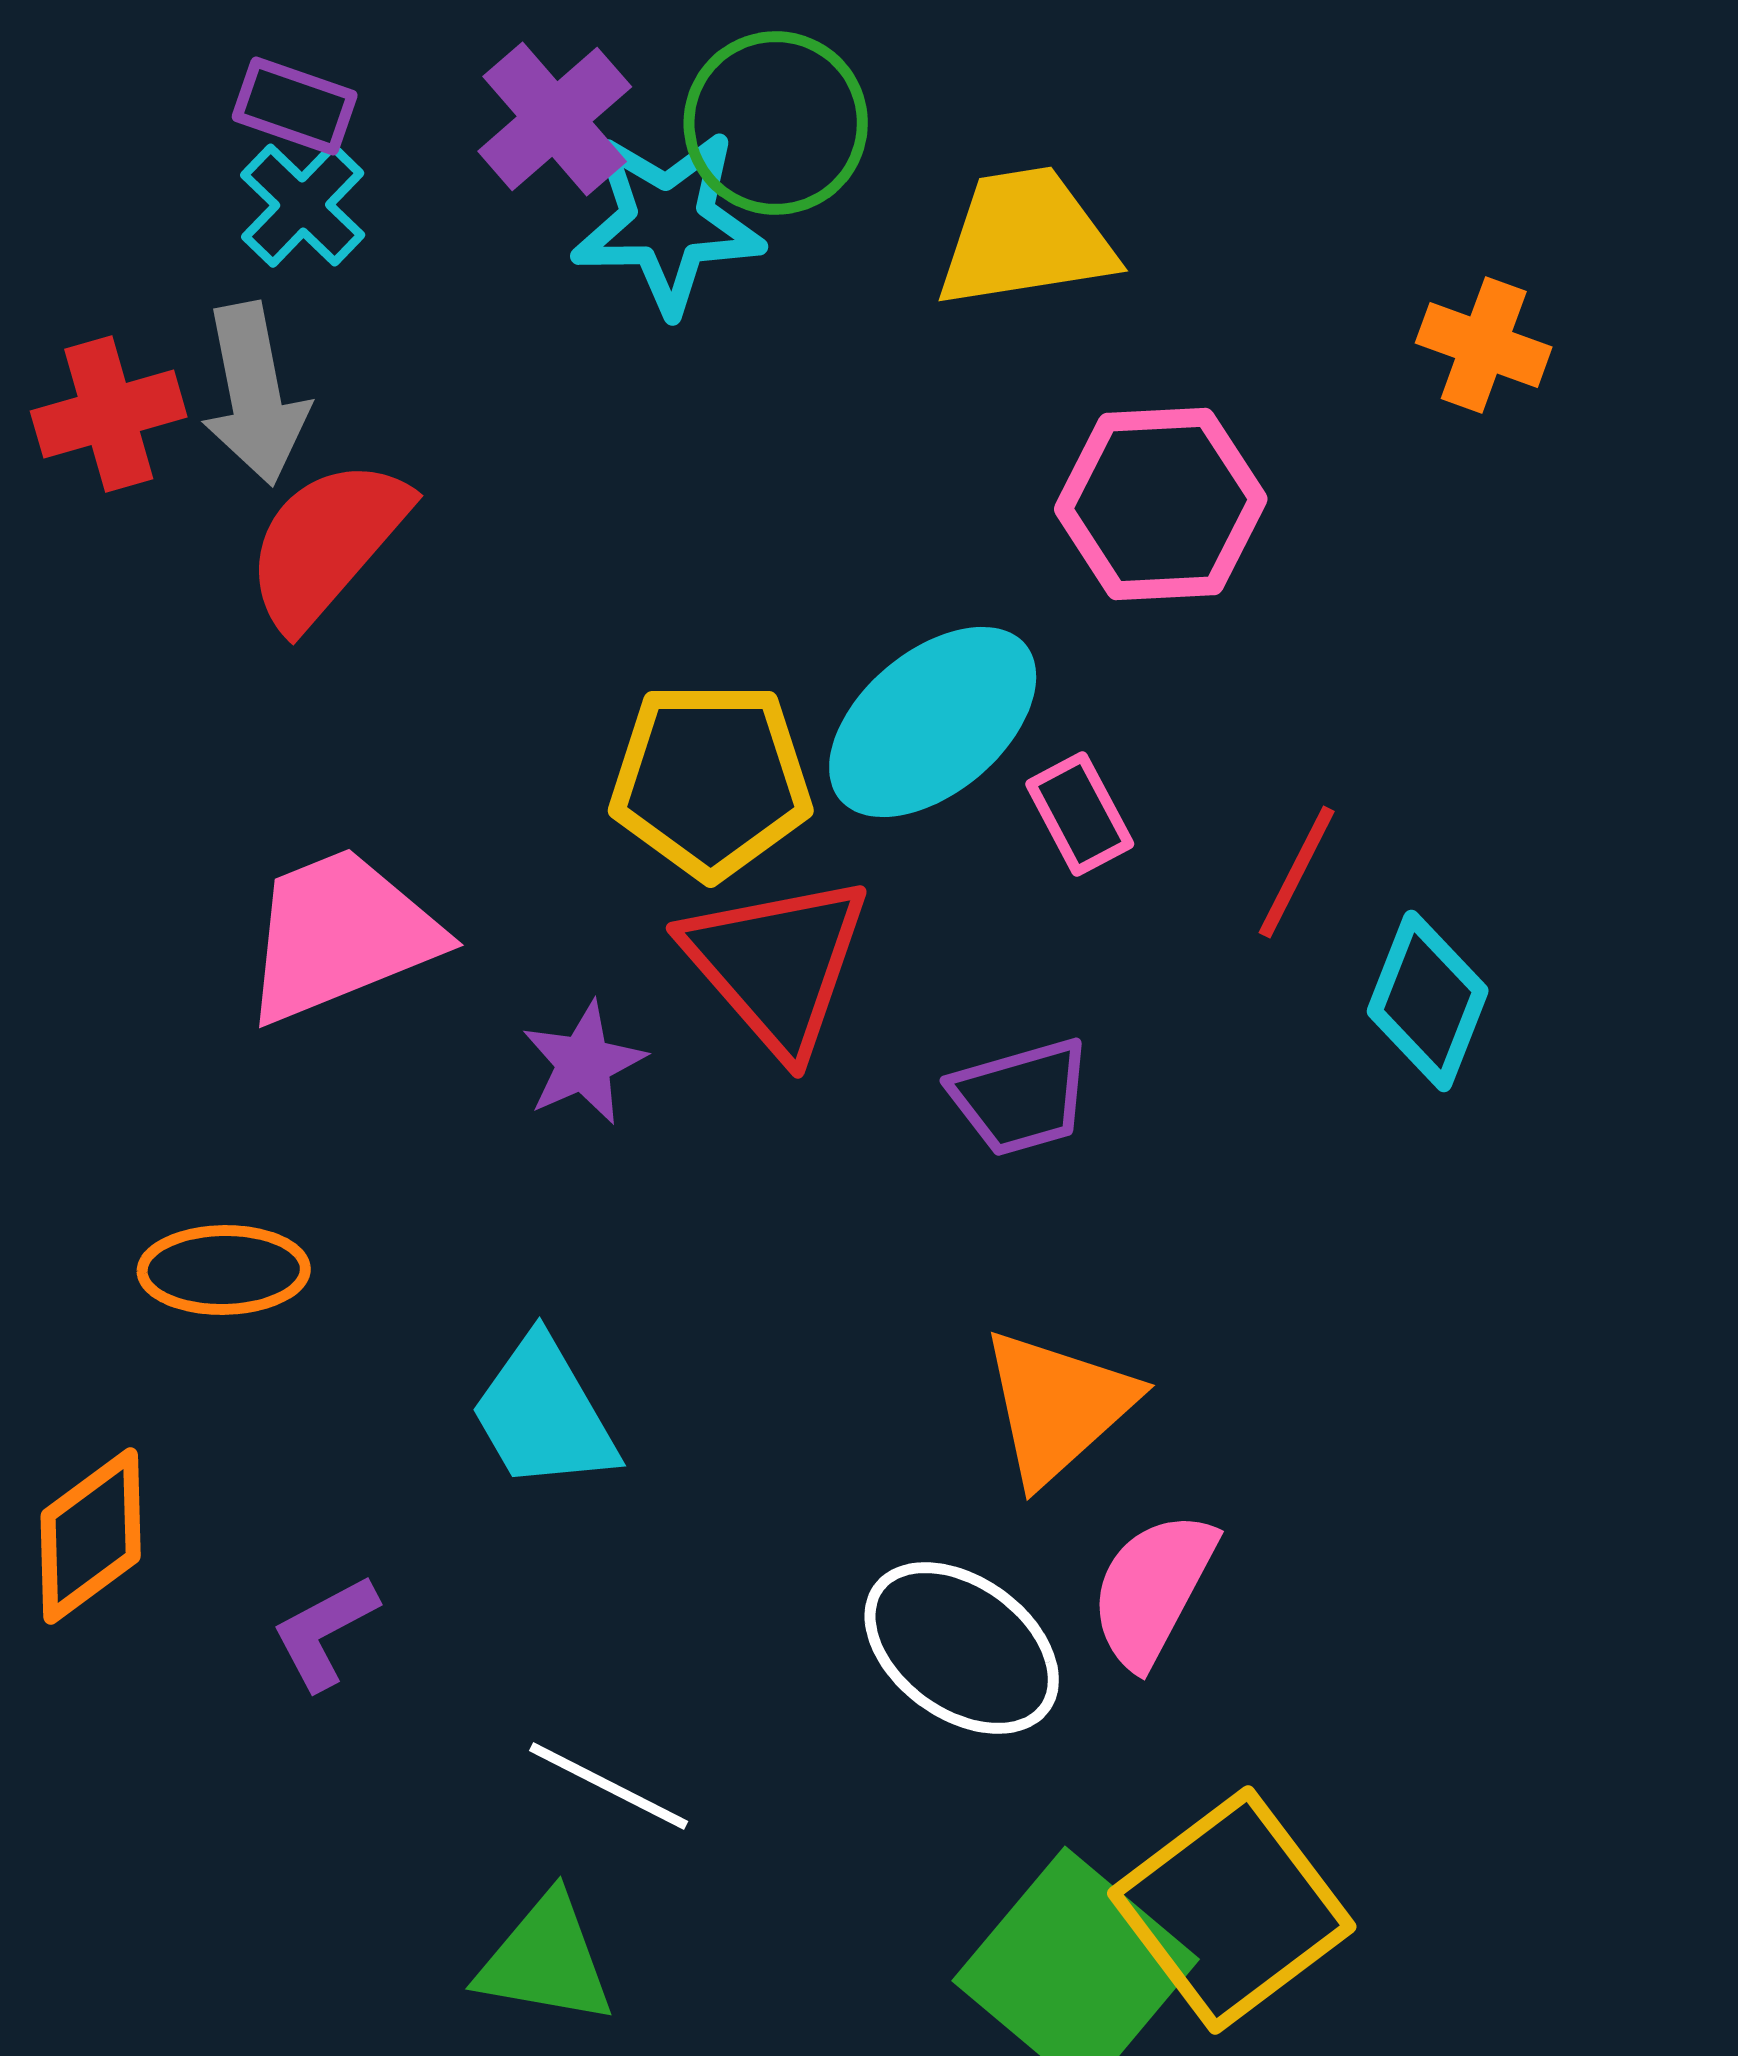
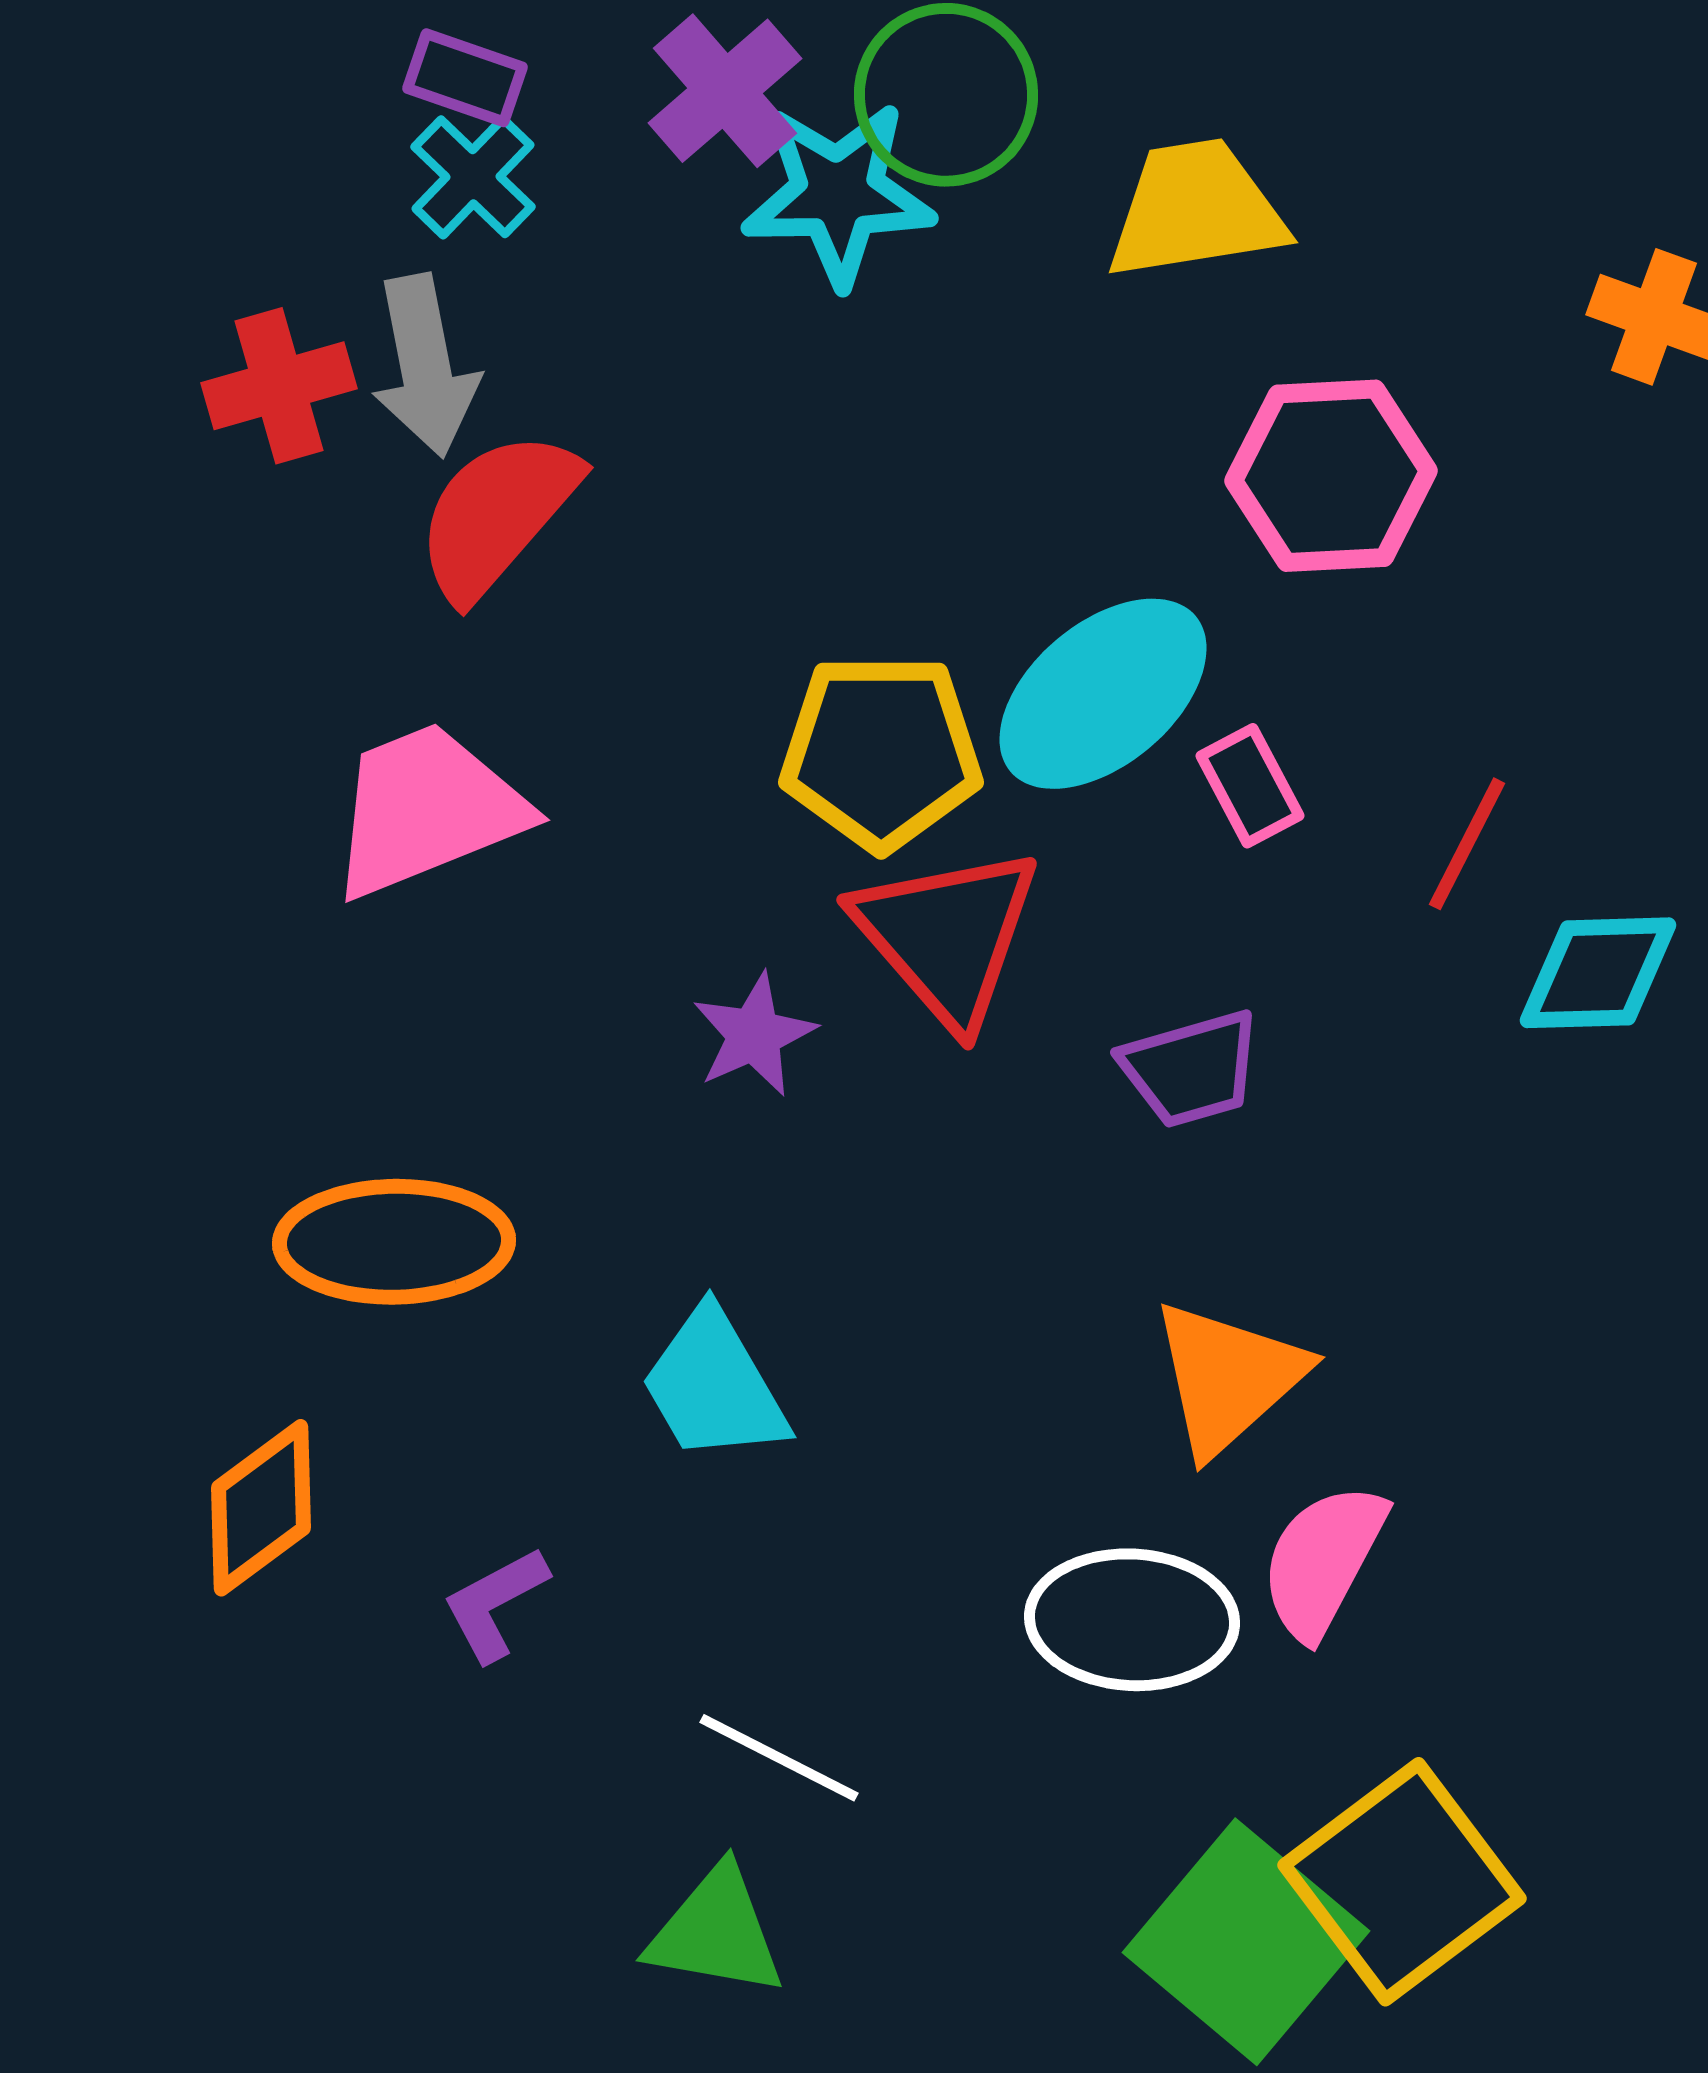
pink trapezoid: (341, 935) -> (427, 810), moved
cyan diamond: (1428, 1001) -> (1598, 973), turned 67
orange ellipse: (224, 1270) -> (394, 1242), size x1.4
white ellipse: (962, 1648) -> (1132, 1620), turned -33

